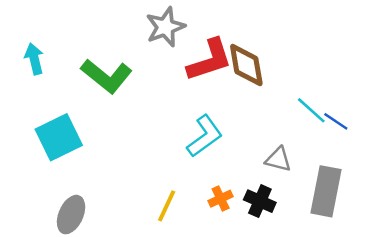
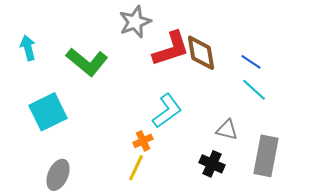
blue line: (336, 121) -> (251, 62), moved
orange cross: (221, 199) -> (143, 141), moved

